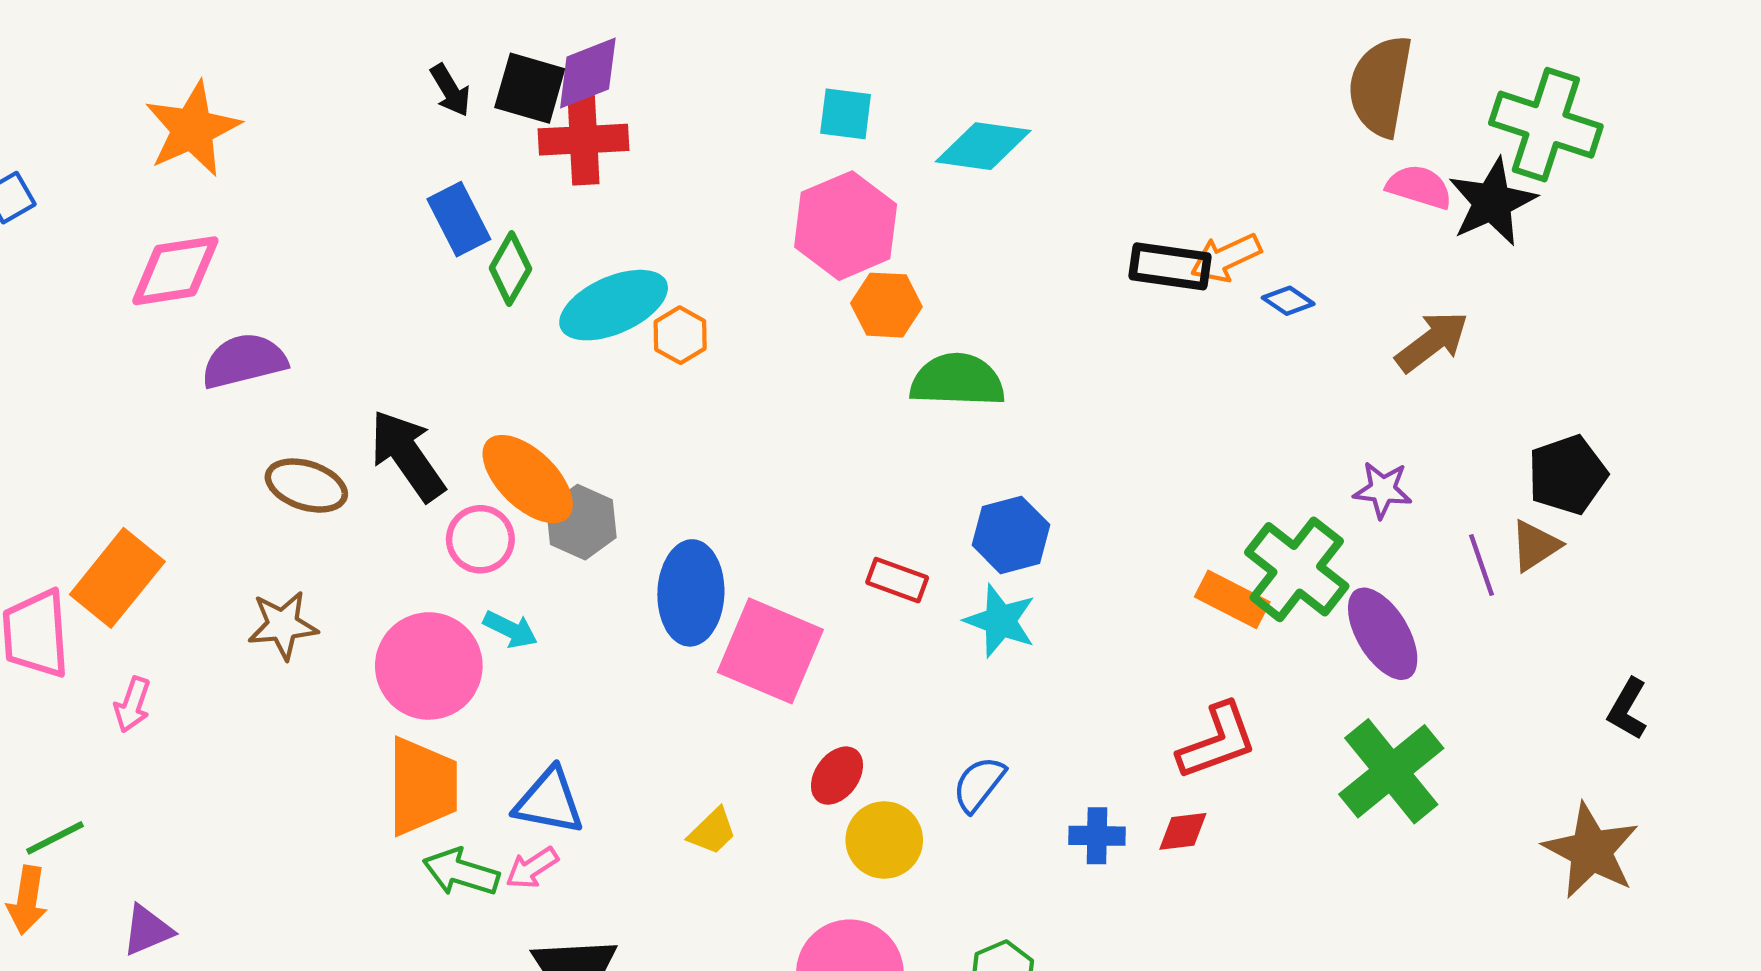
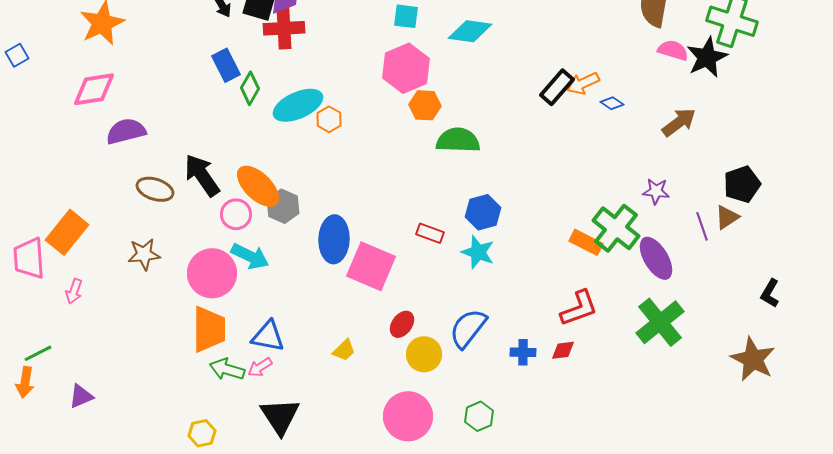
black rectangle: (1170, 266) -> (557, 87), turned -57
cyan arrow: (510, 629) -> (250, 256), size x1.5
blue semicircle: (979, 784) -> (468, 328), size x1.5

